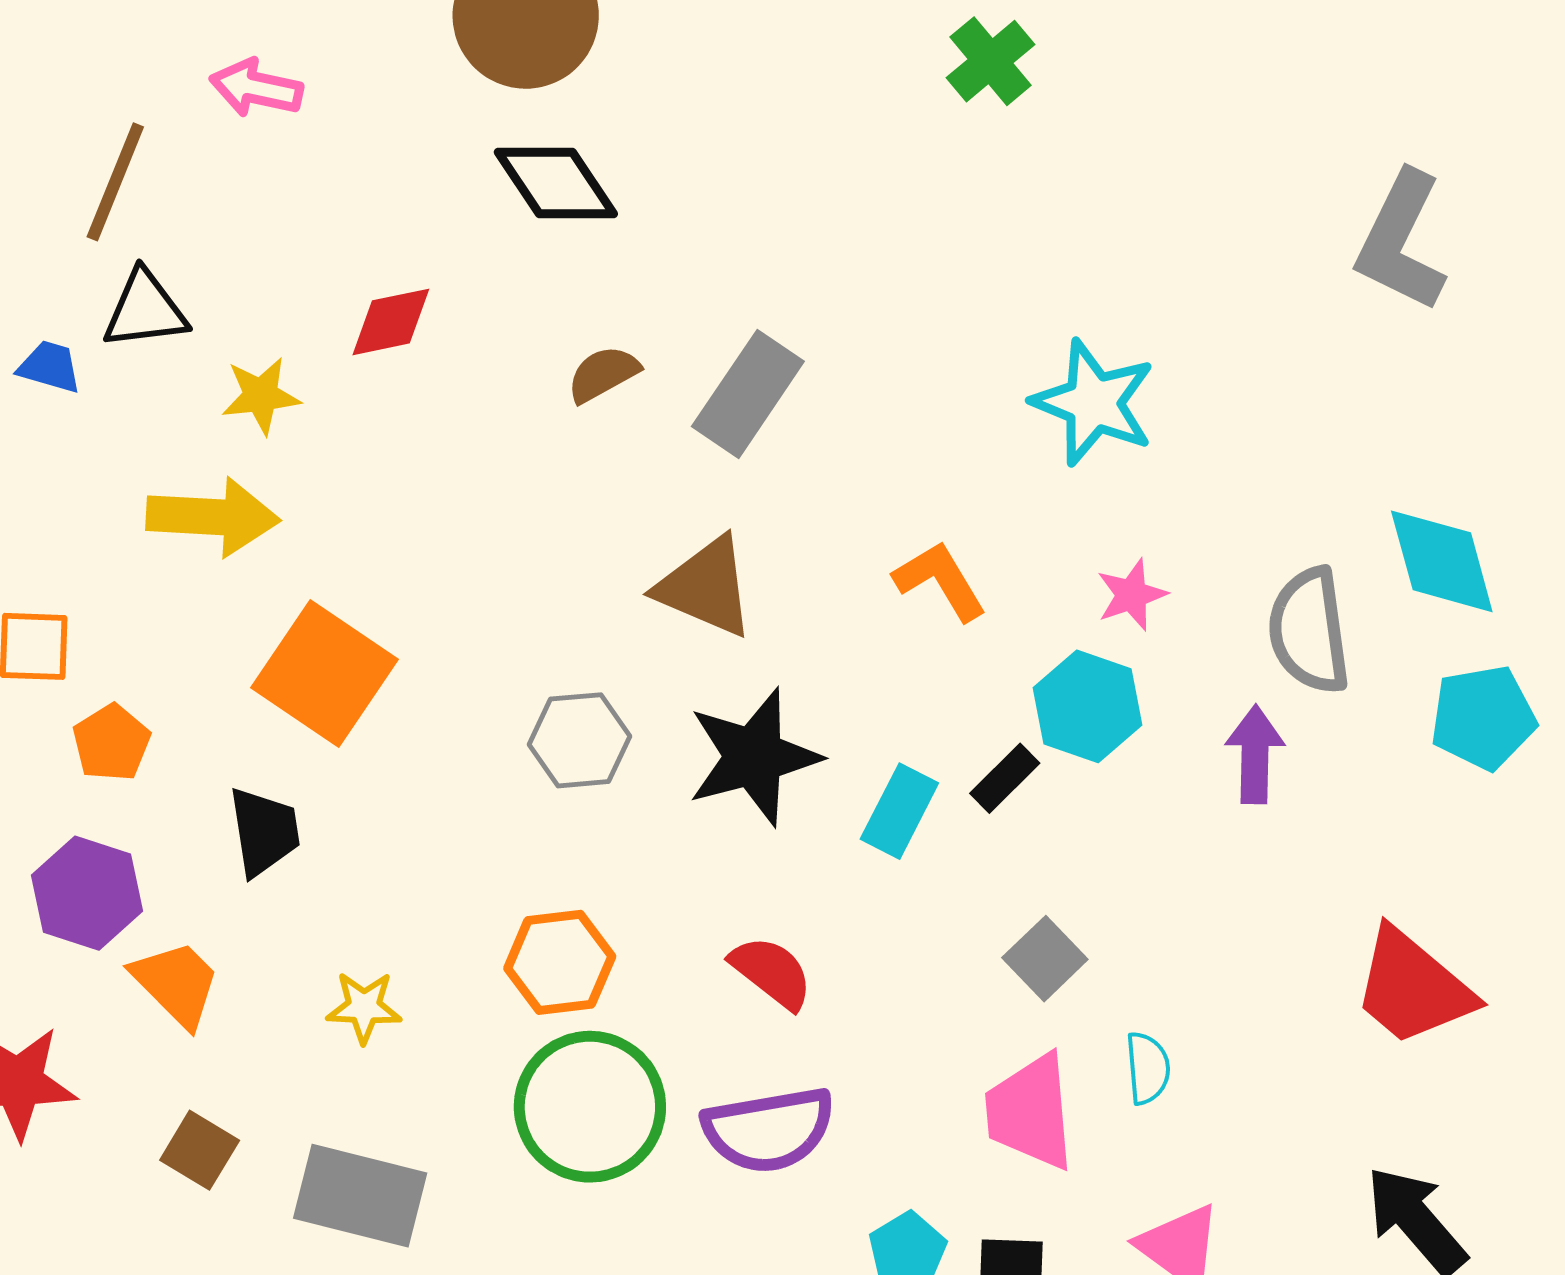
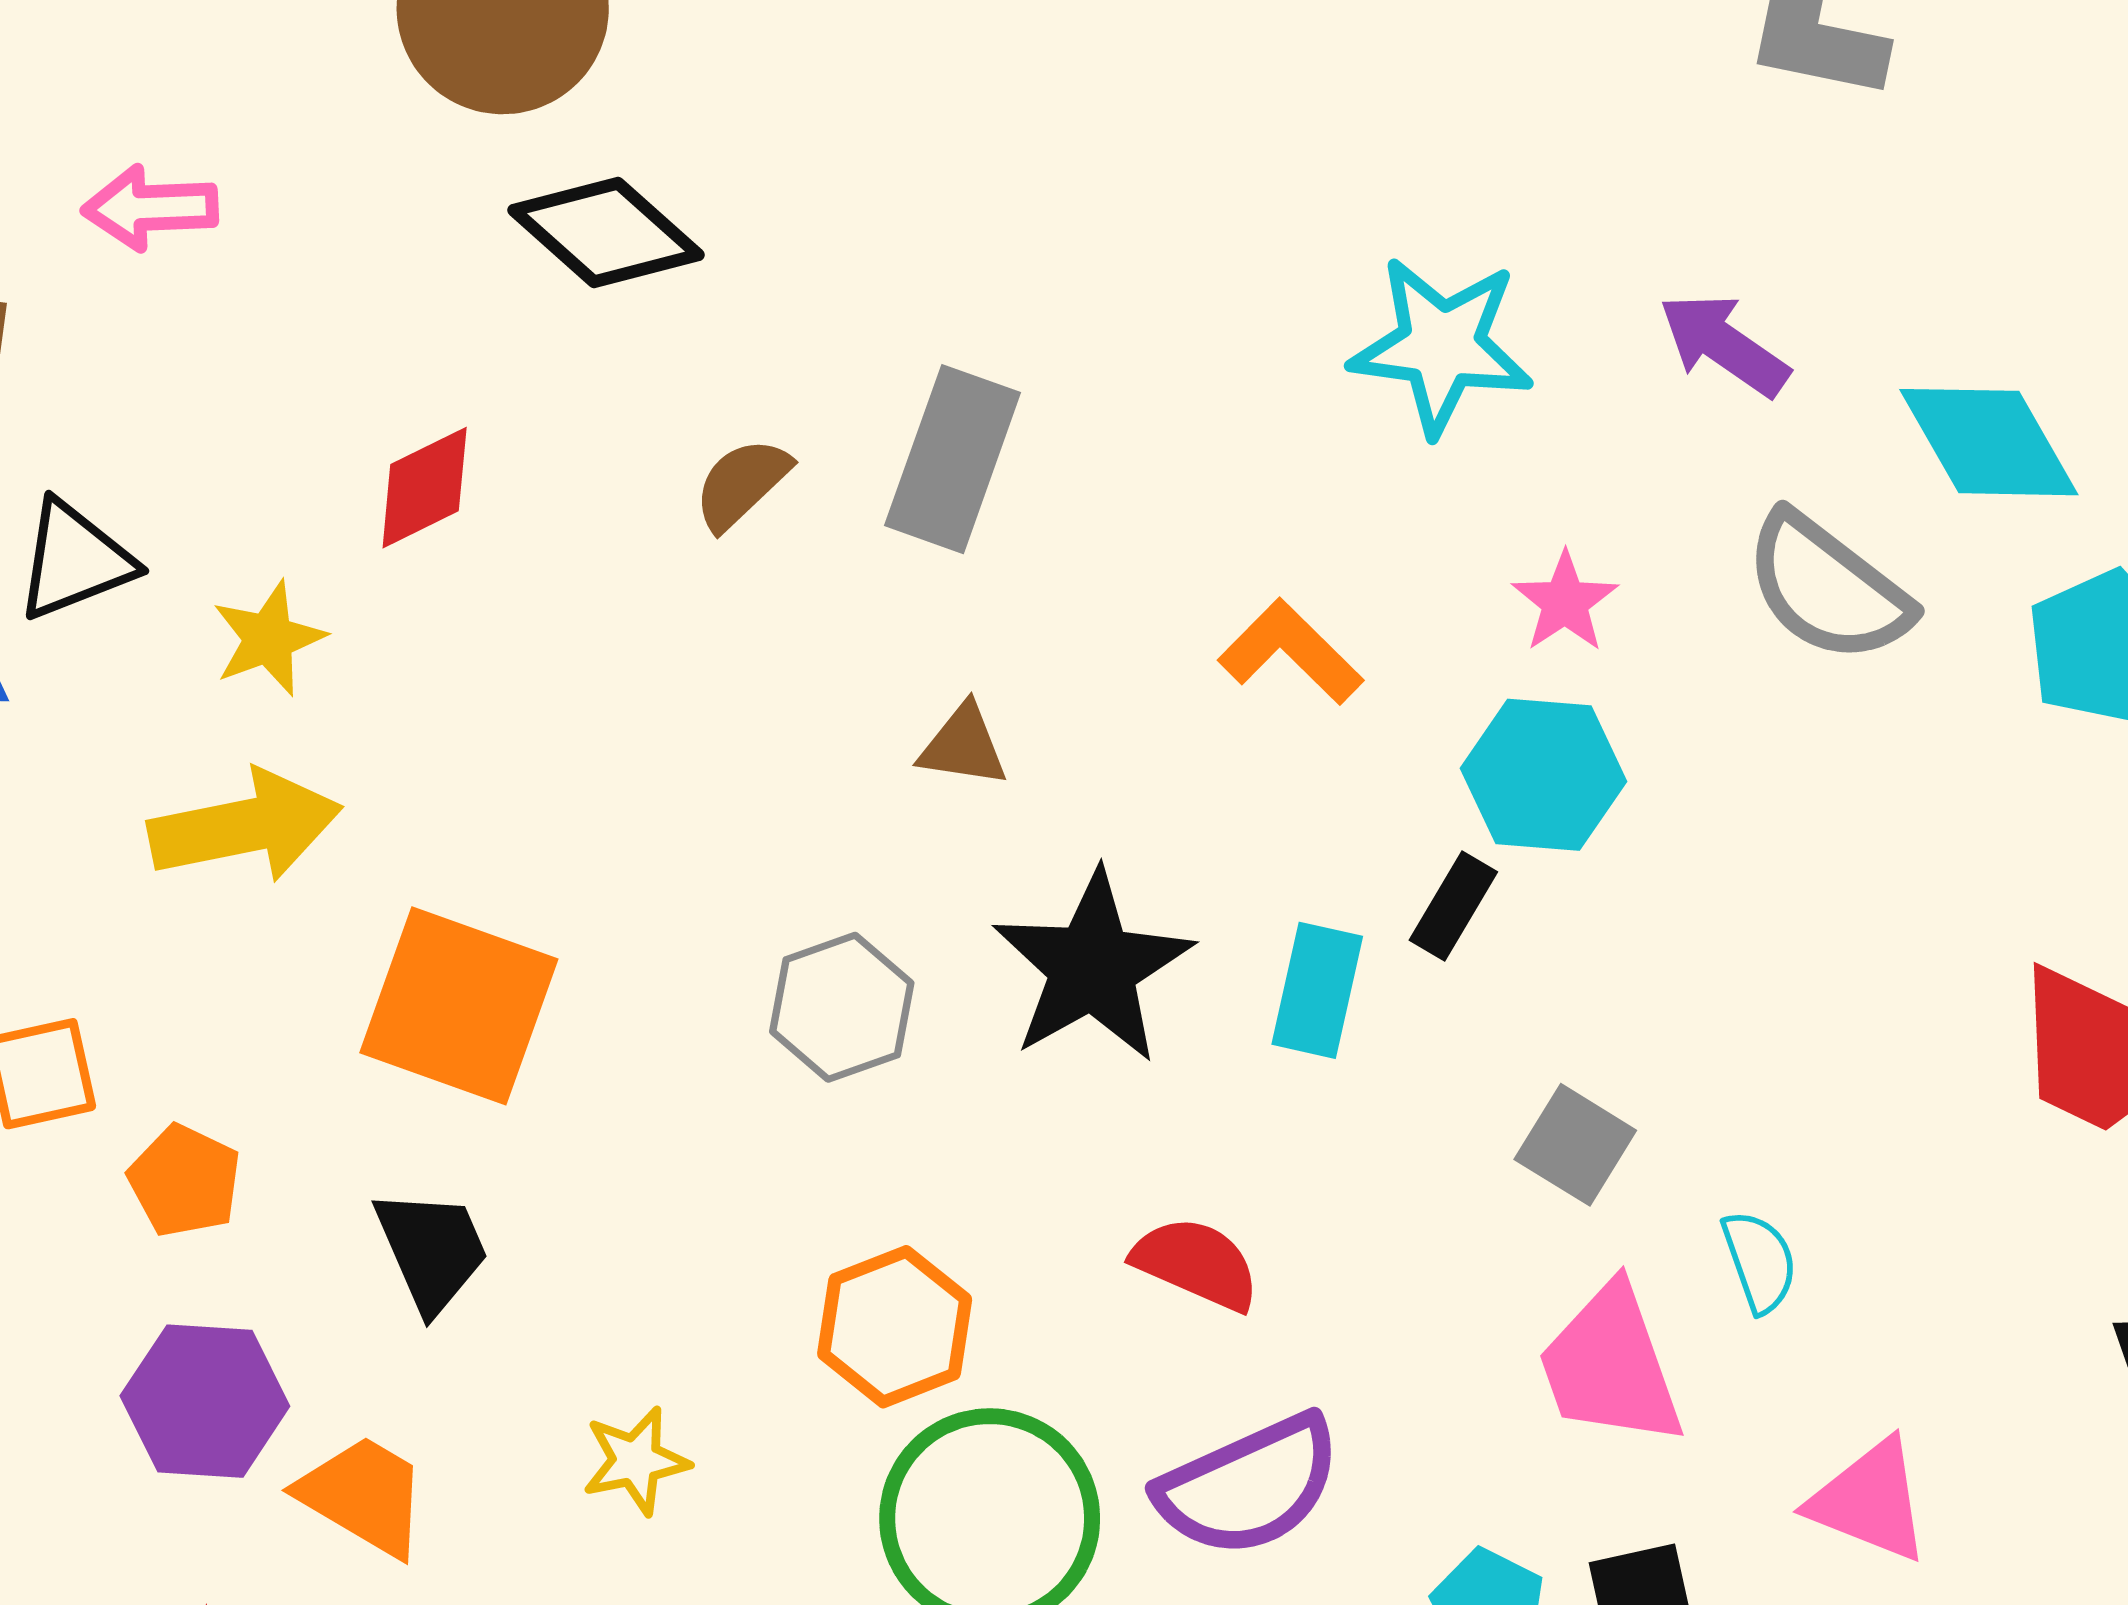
brown triangle: (706, 587) -> (963, 746), size x0.6
gray semicircle: (1309, 631) -> (1828, 588), turned -30
purple arrow: (1255, 754) -> (1724, 345), moved, turned -42

